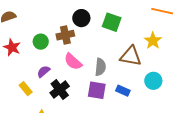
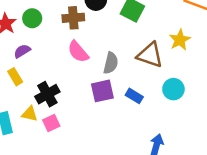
green circle: (41, 42) -> (32, 18), moved
purple semicircle: (44, 71) -> (22, 51), moved
black cross: (60, 90) -> (47, 94), moved
purple square: (97, 90) -> (102, 91), turned -30

